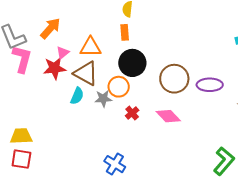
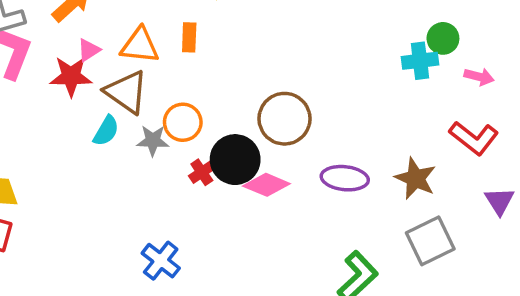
orange rectangle: (125, 32) -> (189, 37), moved
black circle: (132, 63) -> (235, 160), moved
purple ellipse: (210, 85) -> (345, 178), moved
pink diamond: (168, 116) -> (266, 185), turned -30

